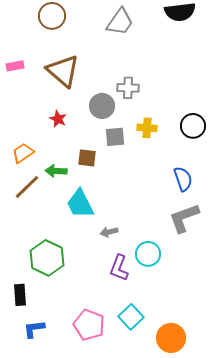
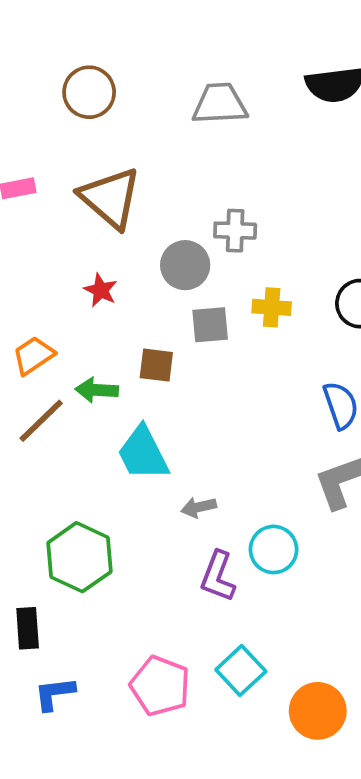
gray trapezoid: (120, 22) -> (220, 104), turned -128

